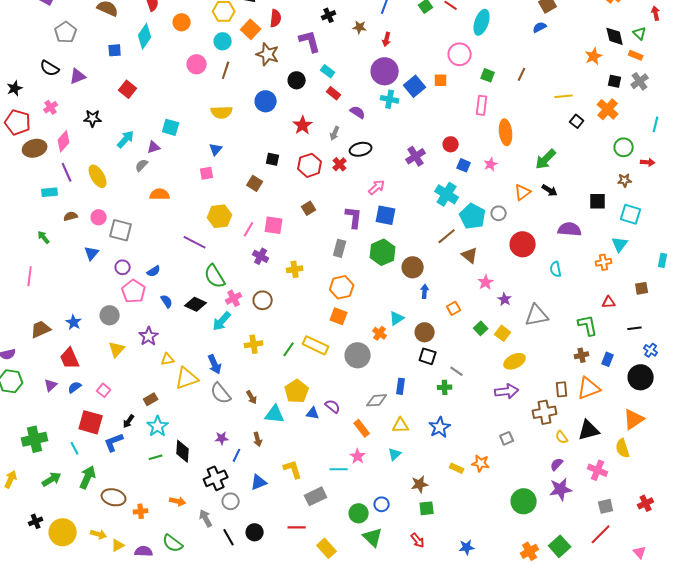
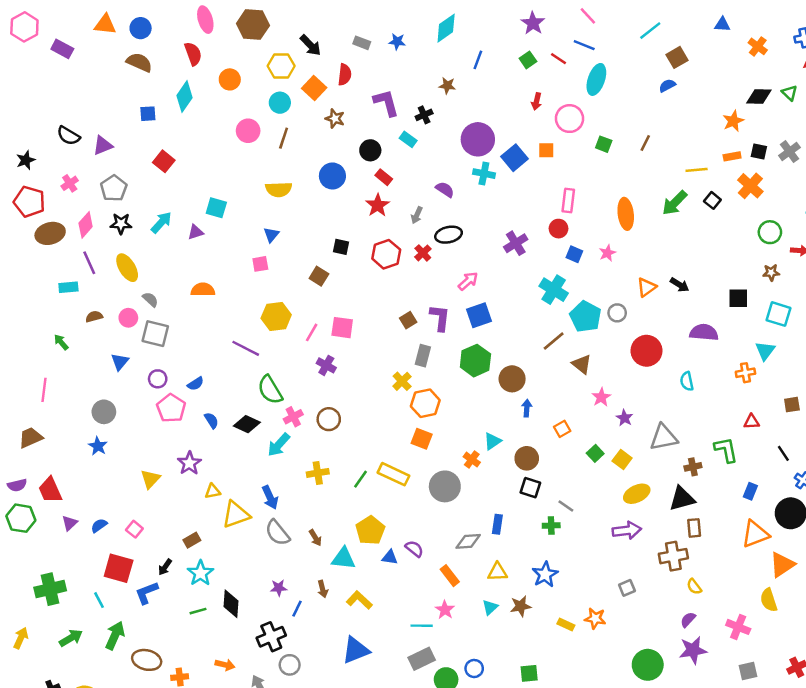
black cross: (329, 15) -> (424, 115), moved
gray pentagon: (66, 32) -> (114, 188), moved
black diamond: (615, 36) -> (759, 97), turned -75
red arrow: (387, 39) -> (537, 101), moved
brown star: (268, 54) -> (335, 119), size x0.7
orange rectangle: (636, 55) -> (732, 156), moved, turned -32
red rectangle: (334, 93) -> (384, 177), moved
pink rectangle: (482, 105) -> (568, 200), moved
black star: (93, 118) -> (121, 224), moved
green arrow: (546, 159) -> (675, 203), moved
gray semicircle: (142, 165) -> (150, 299), moved, turned 88
brown square: (309, 208) -> (408, 320), moved
blue square: (386, 215) -> (479, 315), turned -30
yellow cross: (295, 269) -> (402, 381), moved, turned -35
gray circle: (110, 315) -> (104, 412), moved
black line: (635, 328) -> (783, 453), turned 64
brown trapezoid: (41, 329) -> (31, 438), moved
brown cross: (582, 355) -> (693, 467), moved
red trapezoid: (70, 358) -> (50, 490), moved
orange triangle: (589, 388) -> (755, 534), moved
black triangle: (589, 430) -> (682, 499), moved
yellow L-shape: (293, 469) -> (359, 600), moved, turned -30
blue triangle: (259, 482) -> (356, 650), moved, size x1.4
brown star: (420, 484) -> (521, 606), moved
gray rectangle: (316, 496) -> (422, 659), moved

